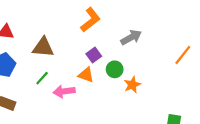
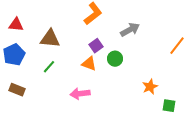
orange star: (132, 85) -> (150, 87), moved
pink arrow: (64, 91) -> (80, 94), moved

